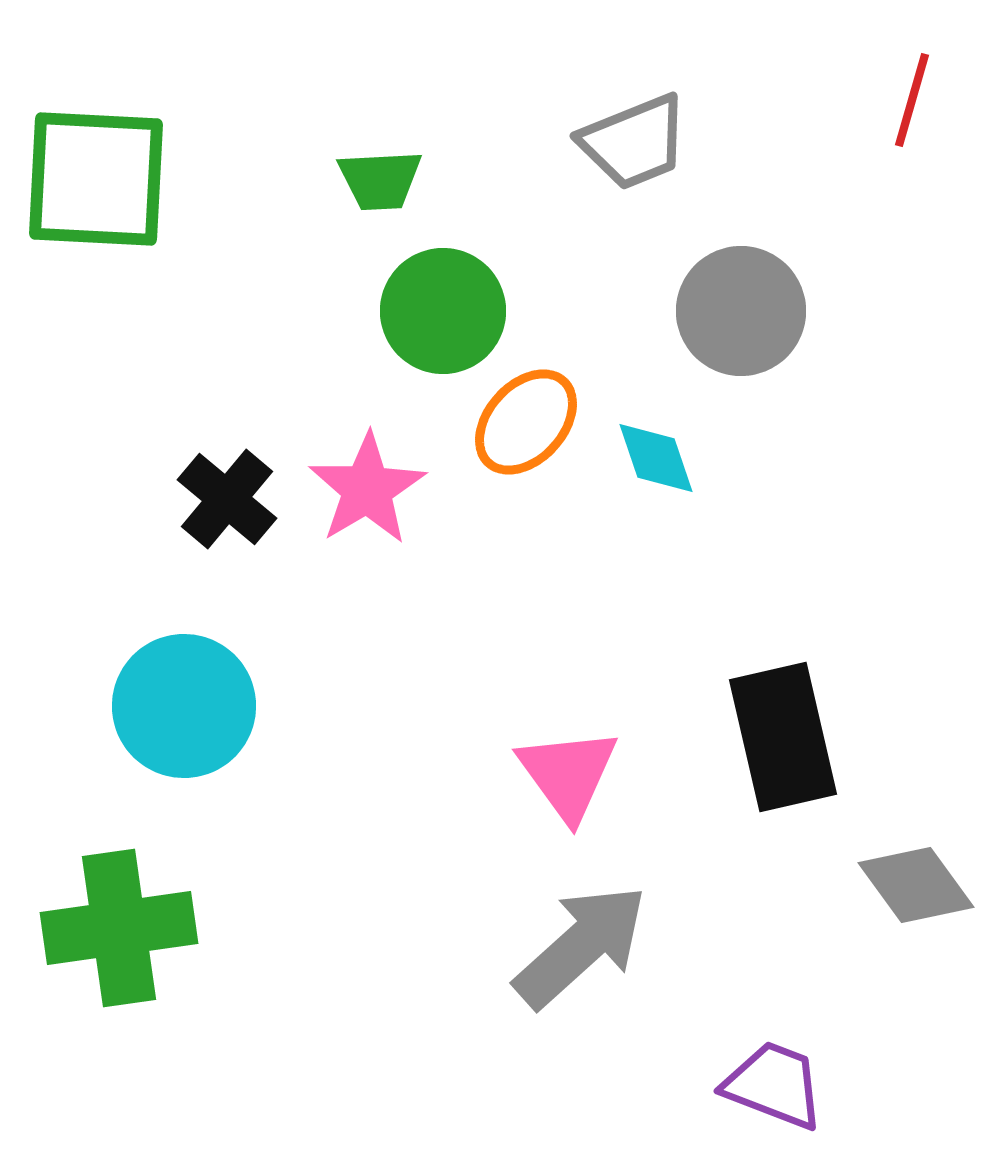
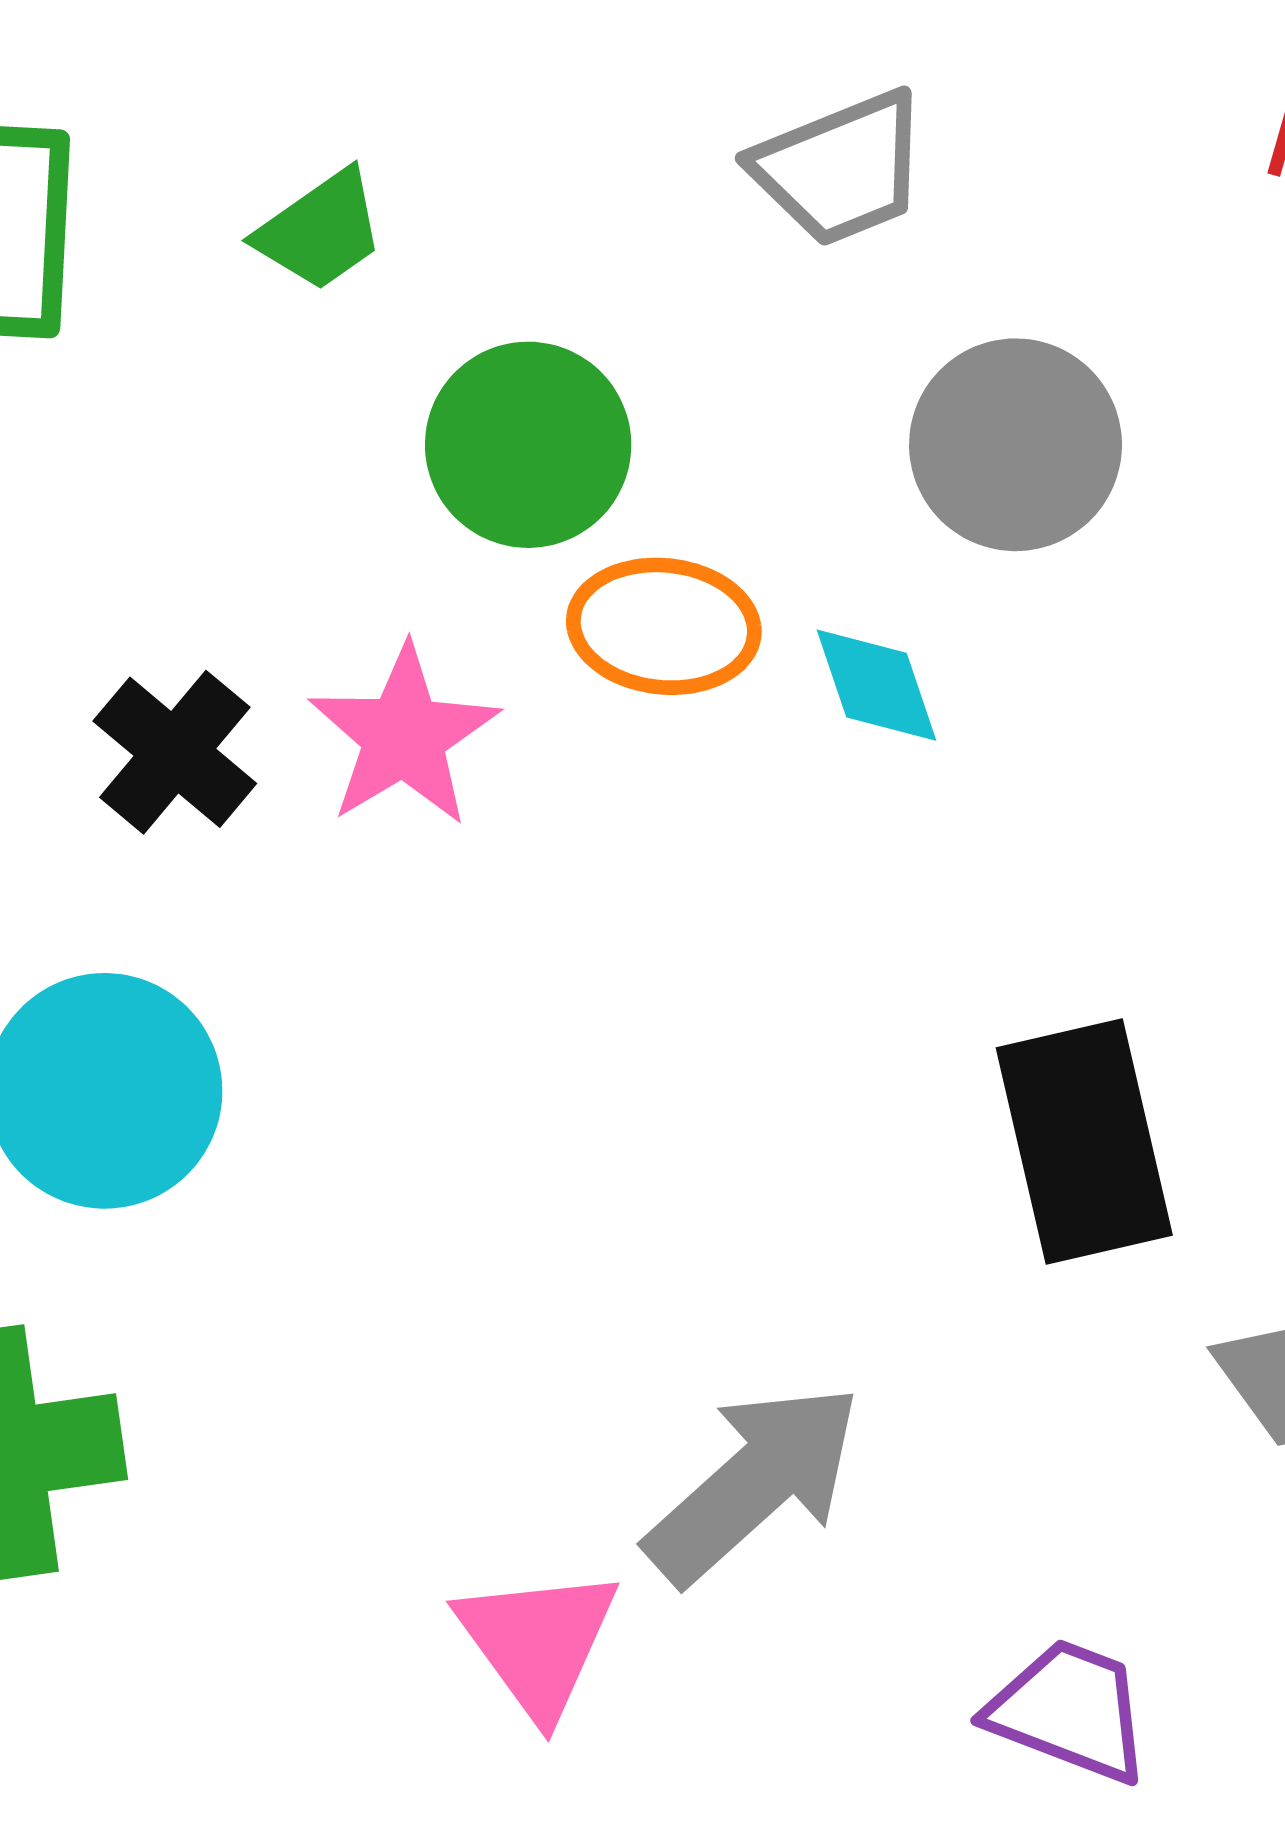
green trapezoid: (380, 180) -> (320, 231), moved, turned -32
orange ellipse: (526, 422) -> (664, 626), turned 54
pink triangle: (568, 774) -> (538, 1642), moved

